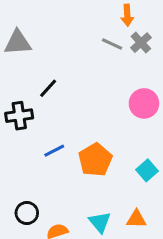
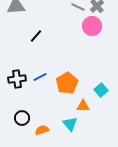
pink circle: (144, 103) -> (92, 26), moved
black cross: (19, 116) -> (17, 79), moved
orange triangle: (136, 219) -> (83, 106), moved

